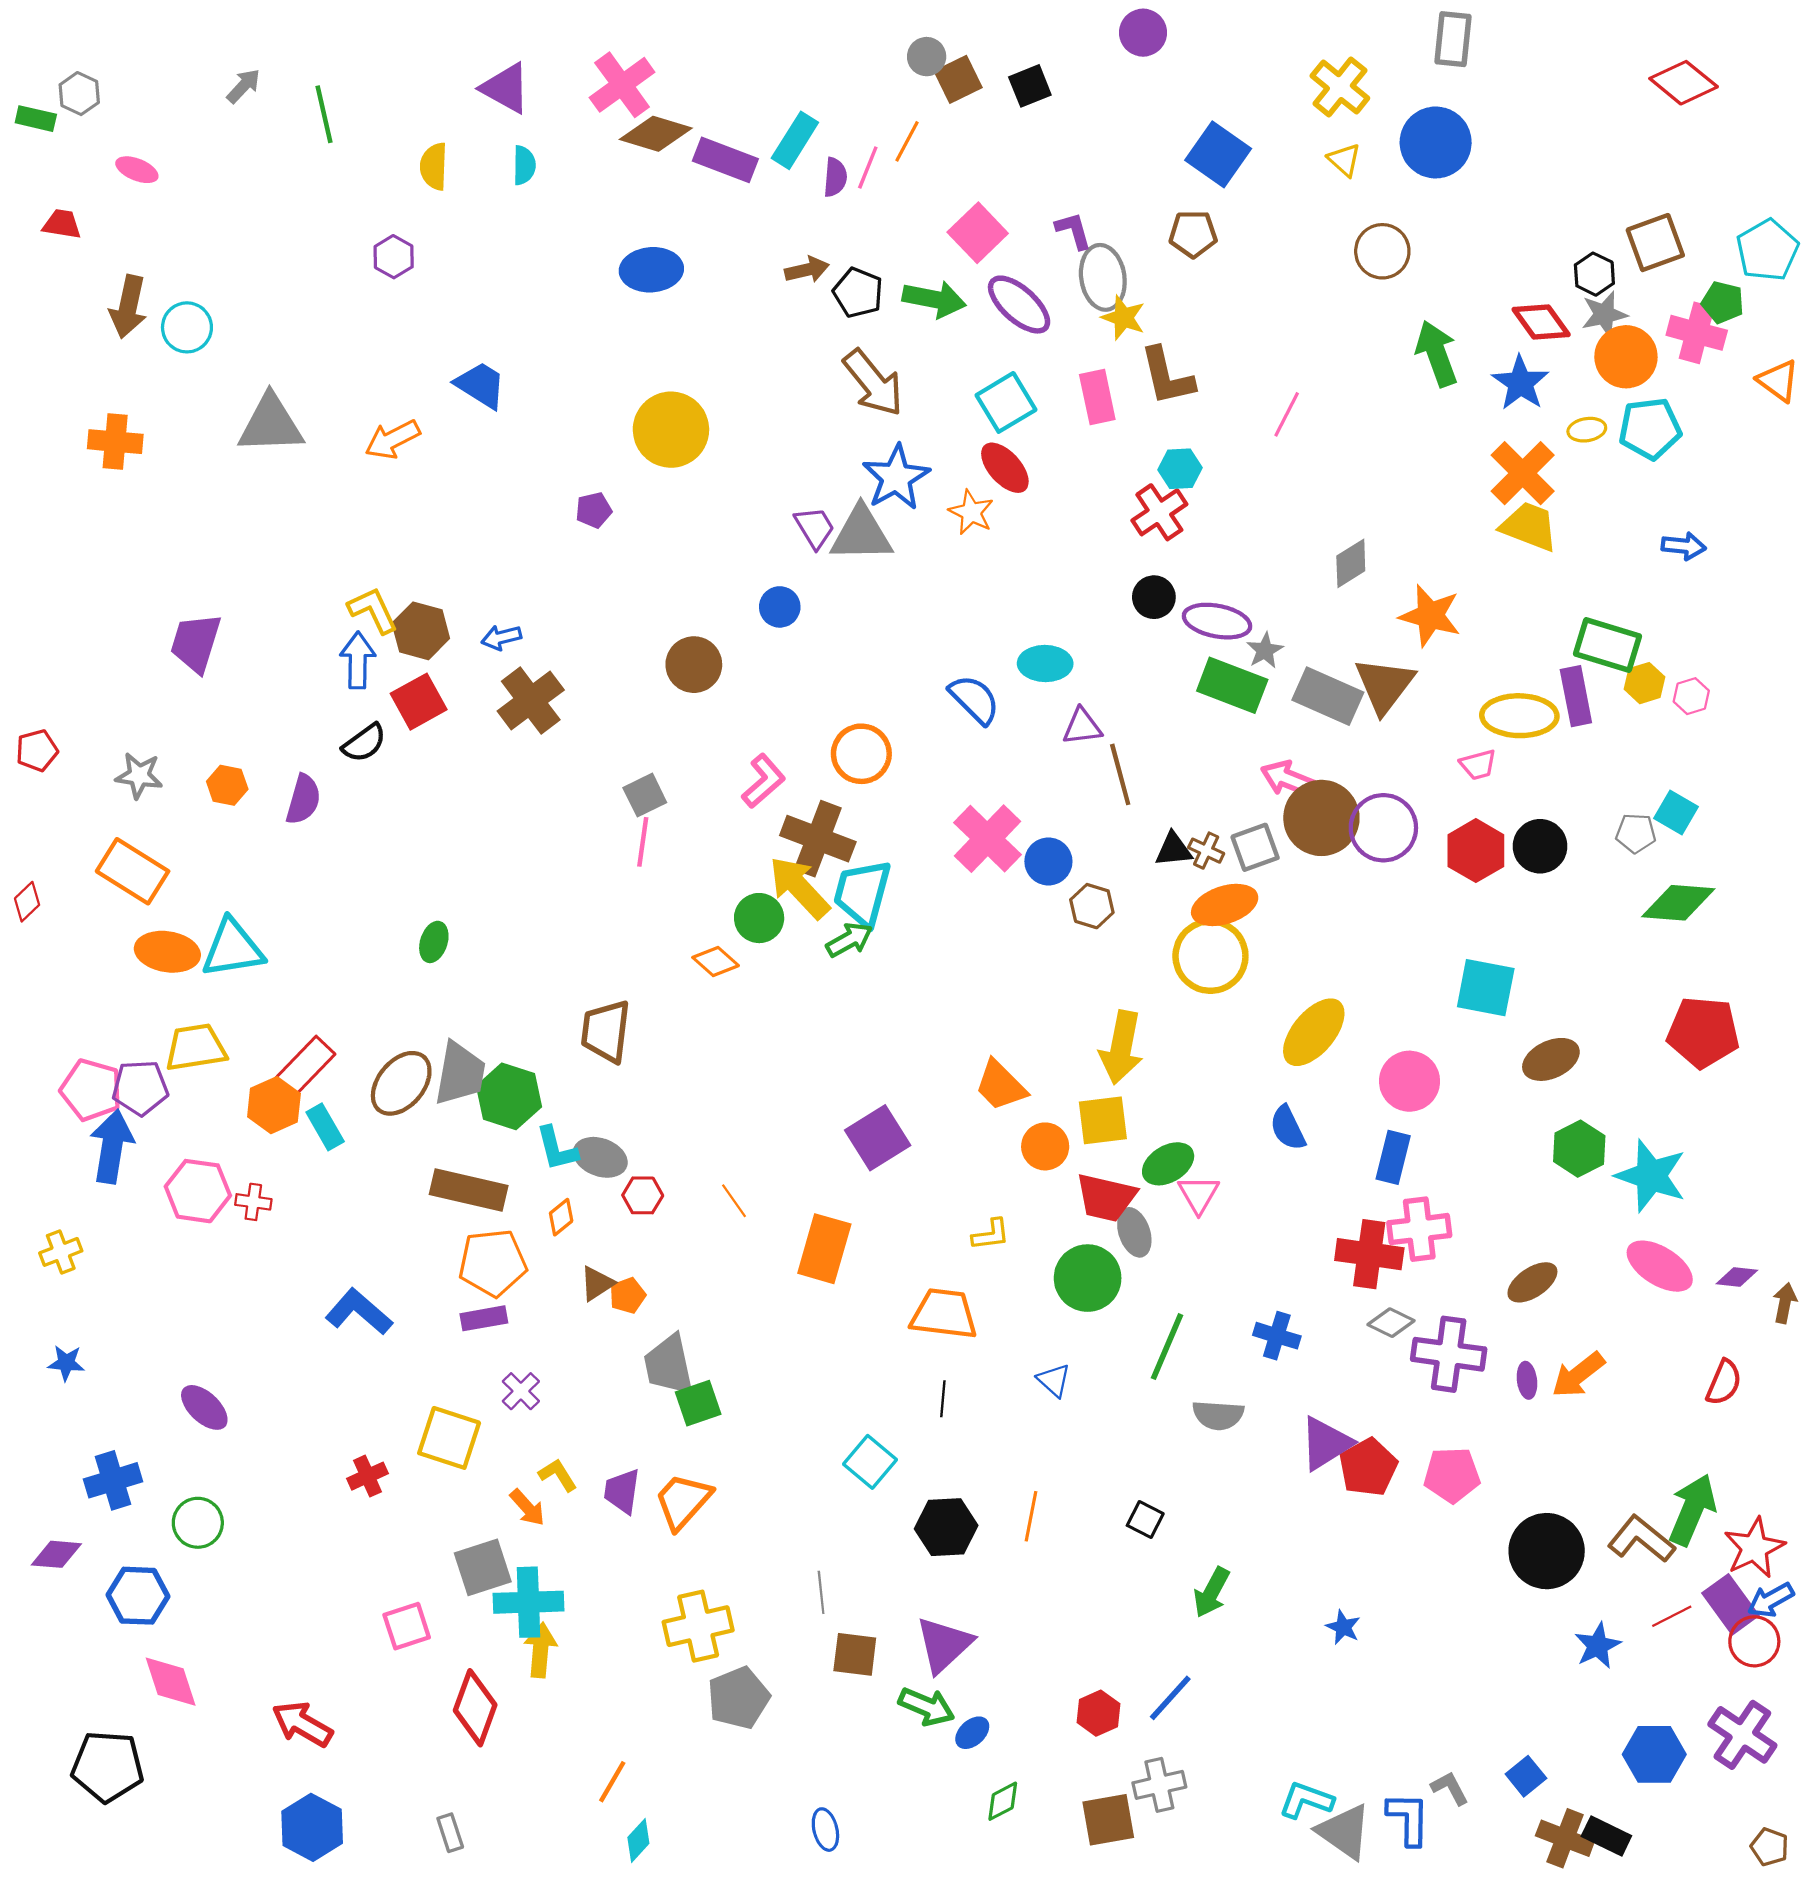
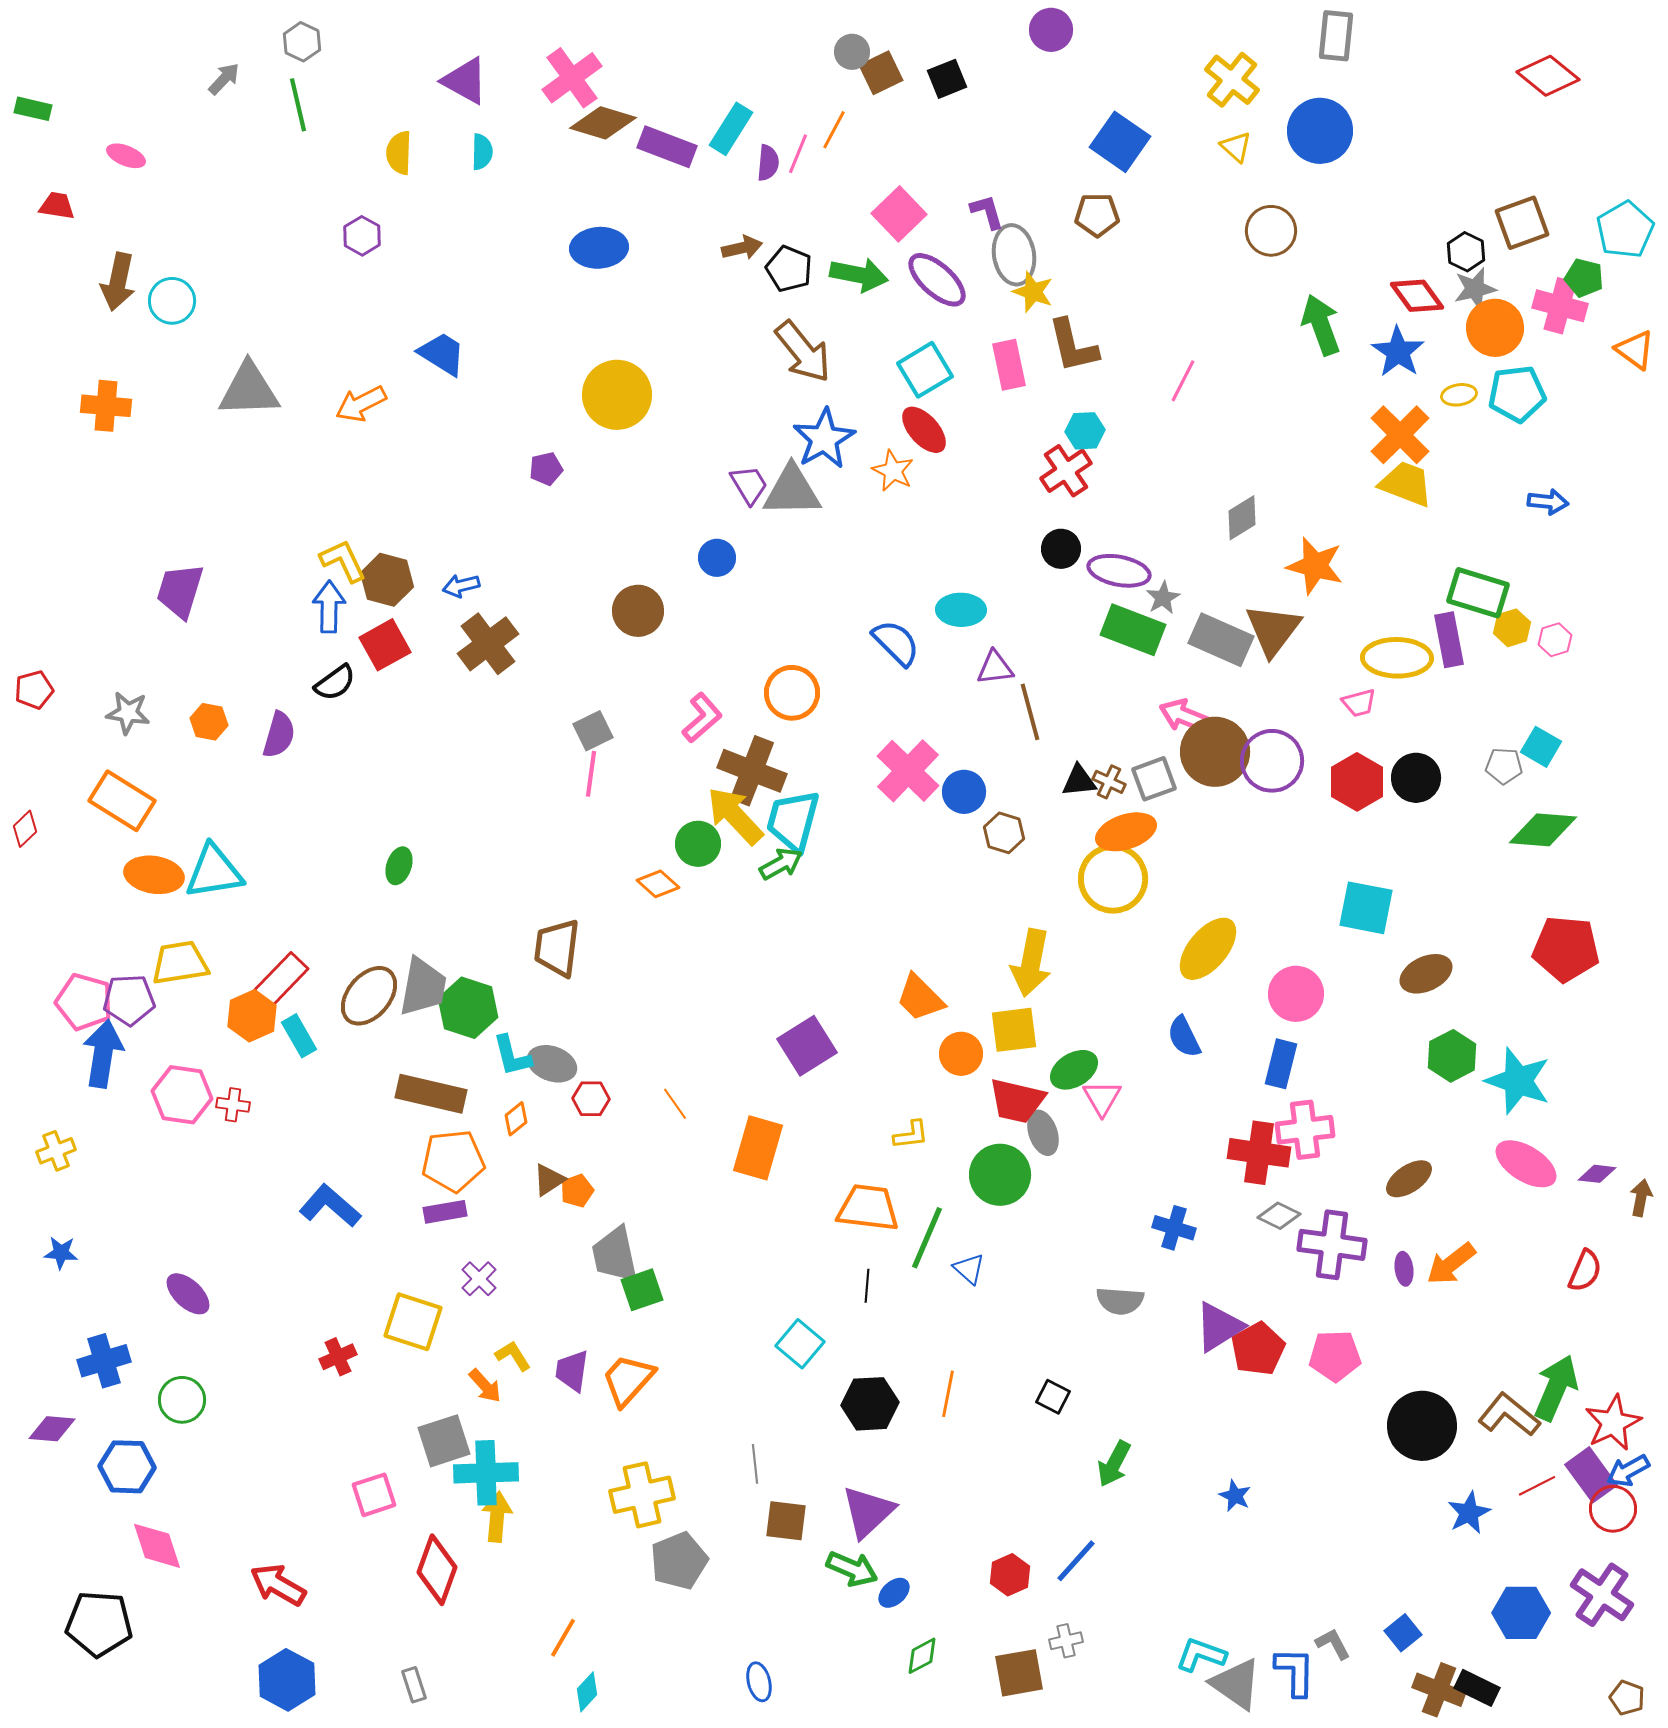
gray hexagon: (79, 94) -> (302, 42), moved
green line: (1167, 1347) -> (927, 1238), moved
gray cross: (1159, 1785) -> (1066, 1641), size x0.7

